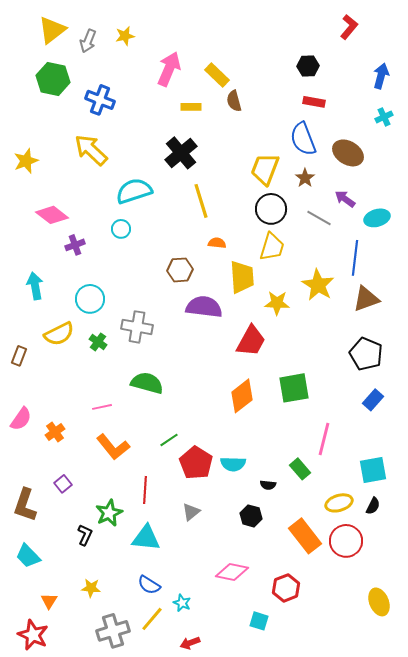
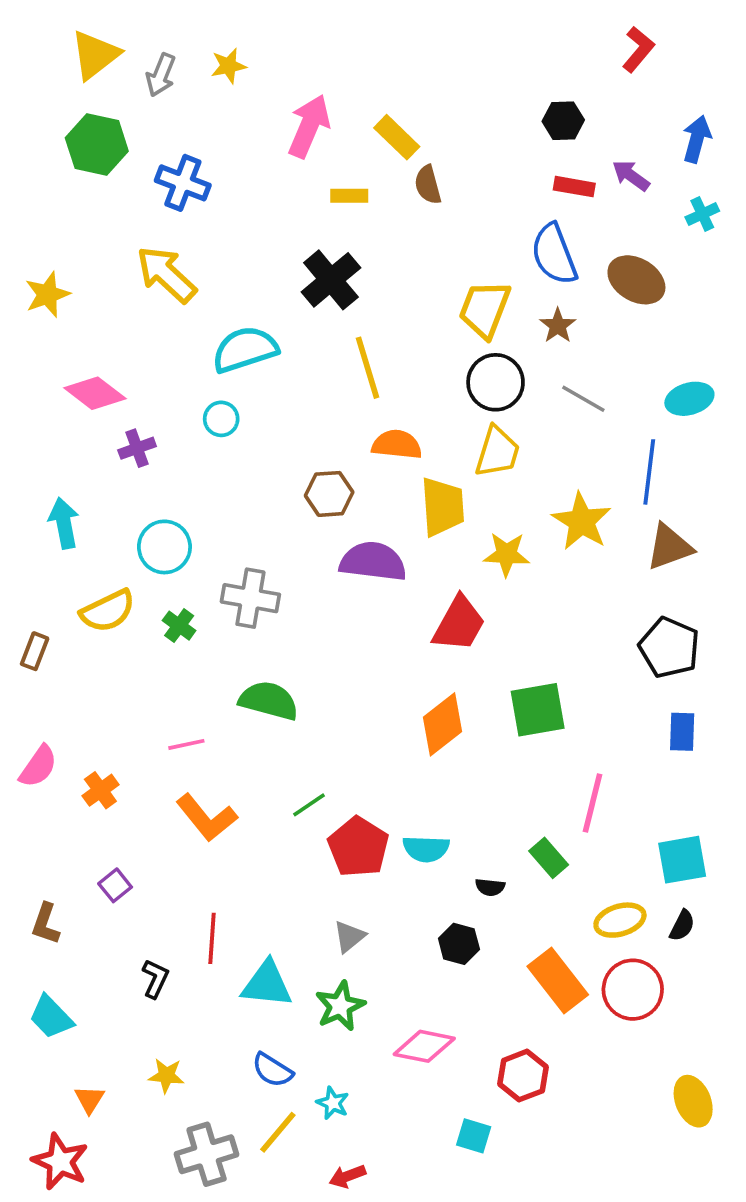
purple arrow: (345, 199) -> (631, 176), moved
orange semicircle: (217, 243) -> (397, 444), size x1.5
blue rectangle: (373, 400) -> (682, 732), turned -40
red line: (145, 490) -> (212, 938), moved
brown L-shape: (25, 505) -> (46, 924), size x0.7
green star: (109, 513) -> (340, 1006), moved

